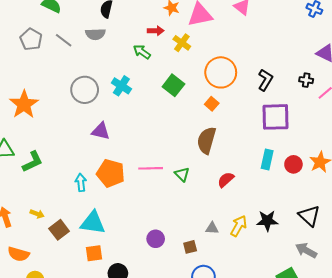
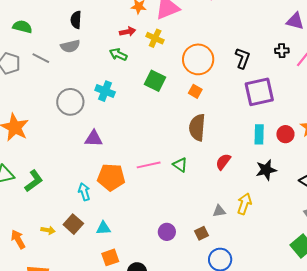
black star: (267, 221) -> (266, 170), moved
cyan triangle: (93, 223) -> (103, 228), size x0.6
brown square: (59, 230) -> (73, 224), moved

